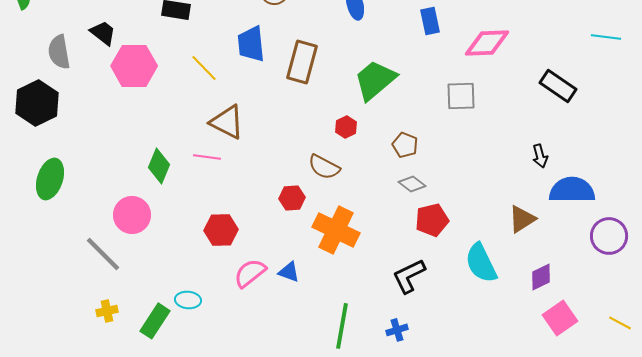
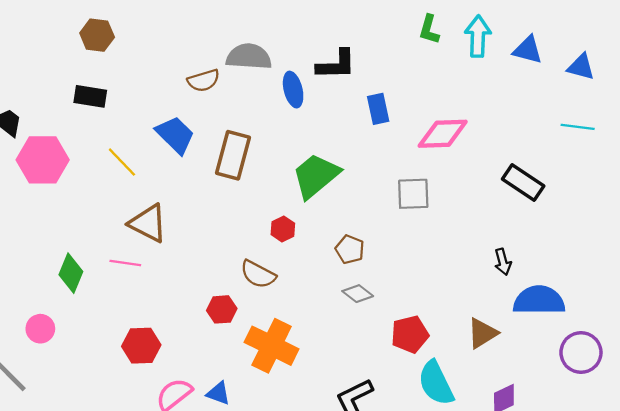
blue trapezoid: (251, 44) -> (175, 135), turned 141
pink circle: (132, 215) -> (40, 329), size x0.7
red pentagon: (432, 220) -> (410, 334), moved

